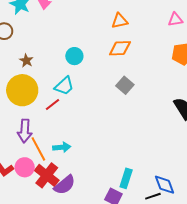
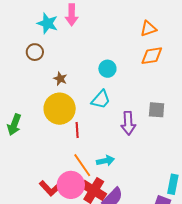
gray square: (125, 85) -> (157, 110), moved, turned -30
red line: (53, 105) -> (77, 130), moved, turned -49
purple arrow: (25, 131) -> (128, 123), moved
pink circle: (25, 167) -> (71, 185), size x1.4

